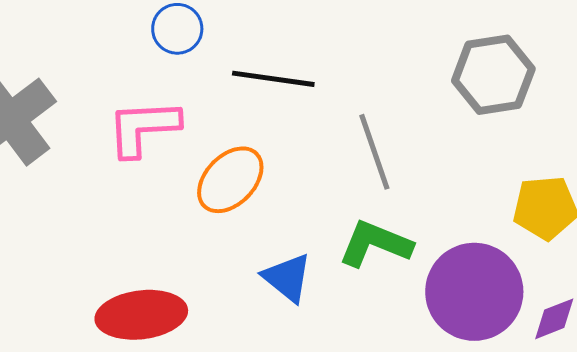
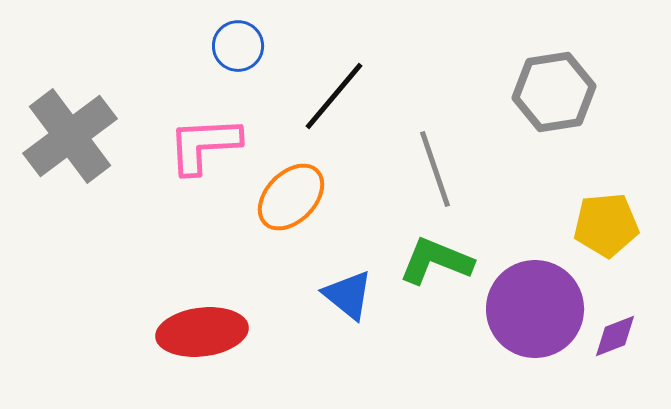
black line: (273, 79) -> (334, 96), turned -58

